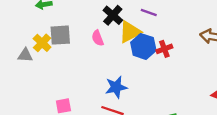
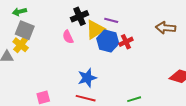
purple line: (149, 12) -> (111, 20), moved
black cross: (113, 15) -> (79, 16), turned 30
gray square: (60, 35) -> (25, 30), moved, turned 30

